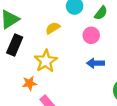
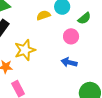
yellow semicircle: (53, 28) -> (43, 15), moved

